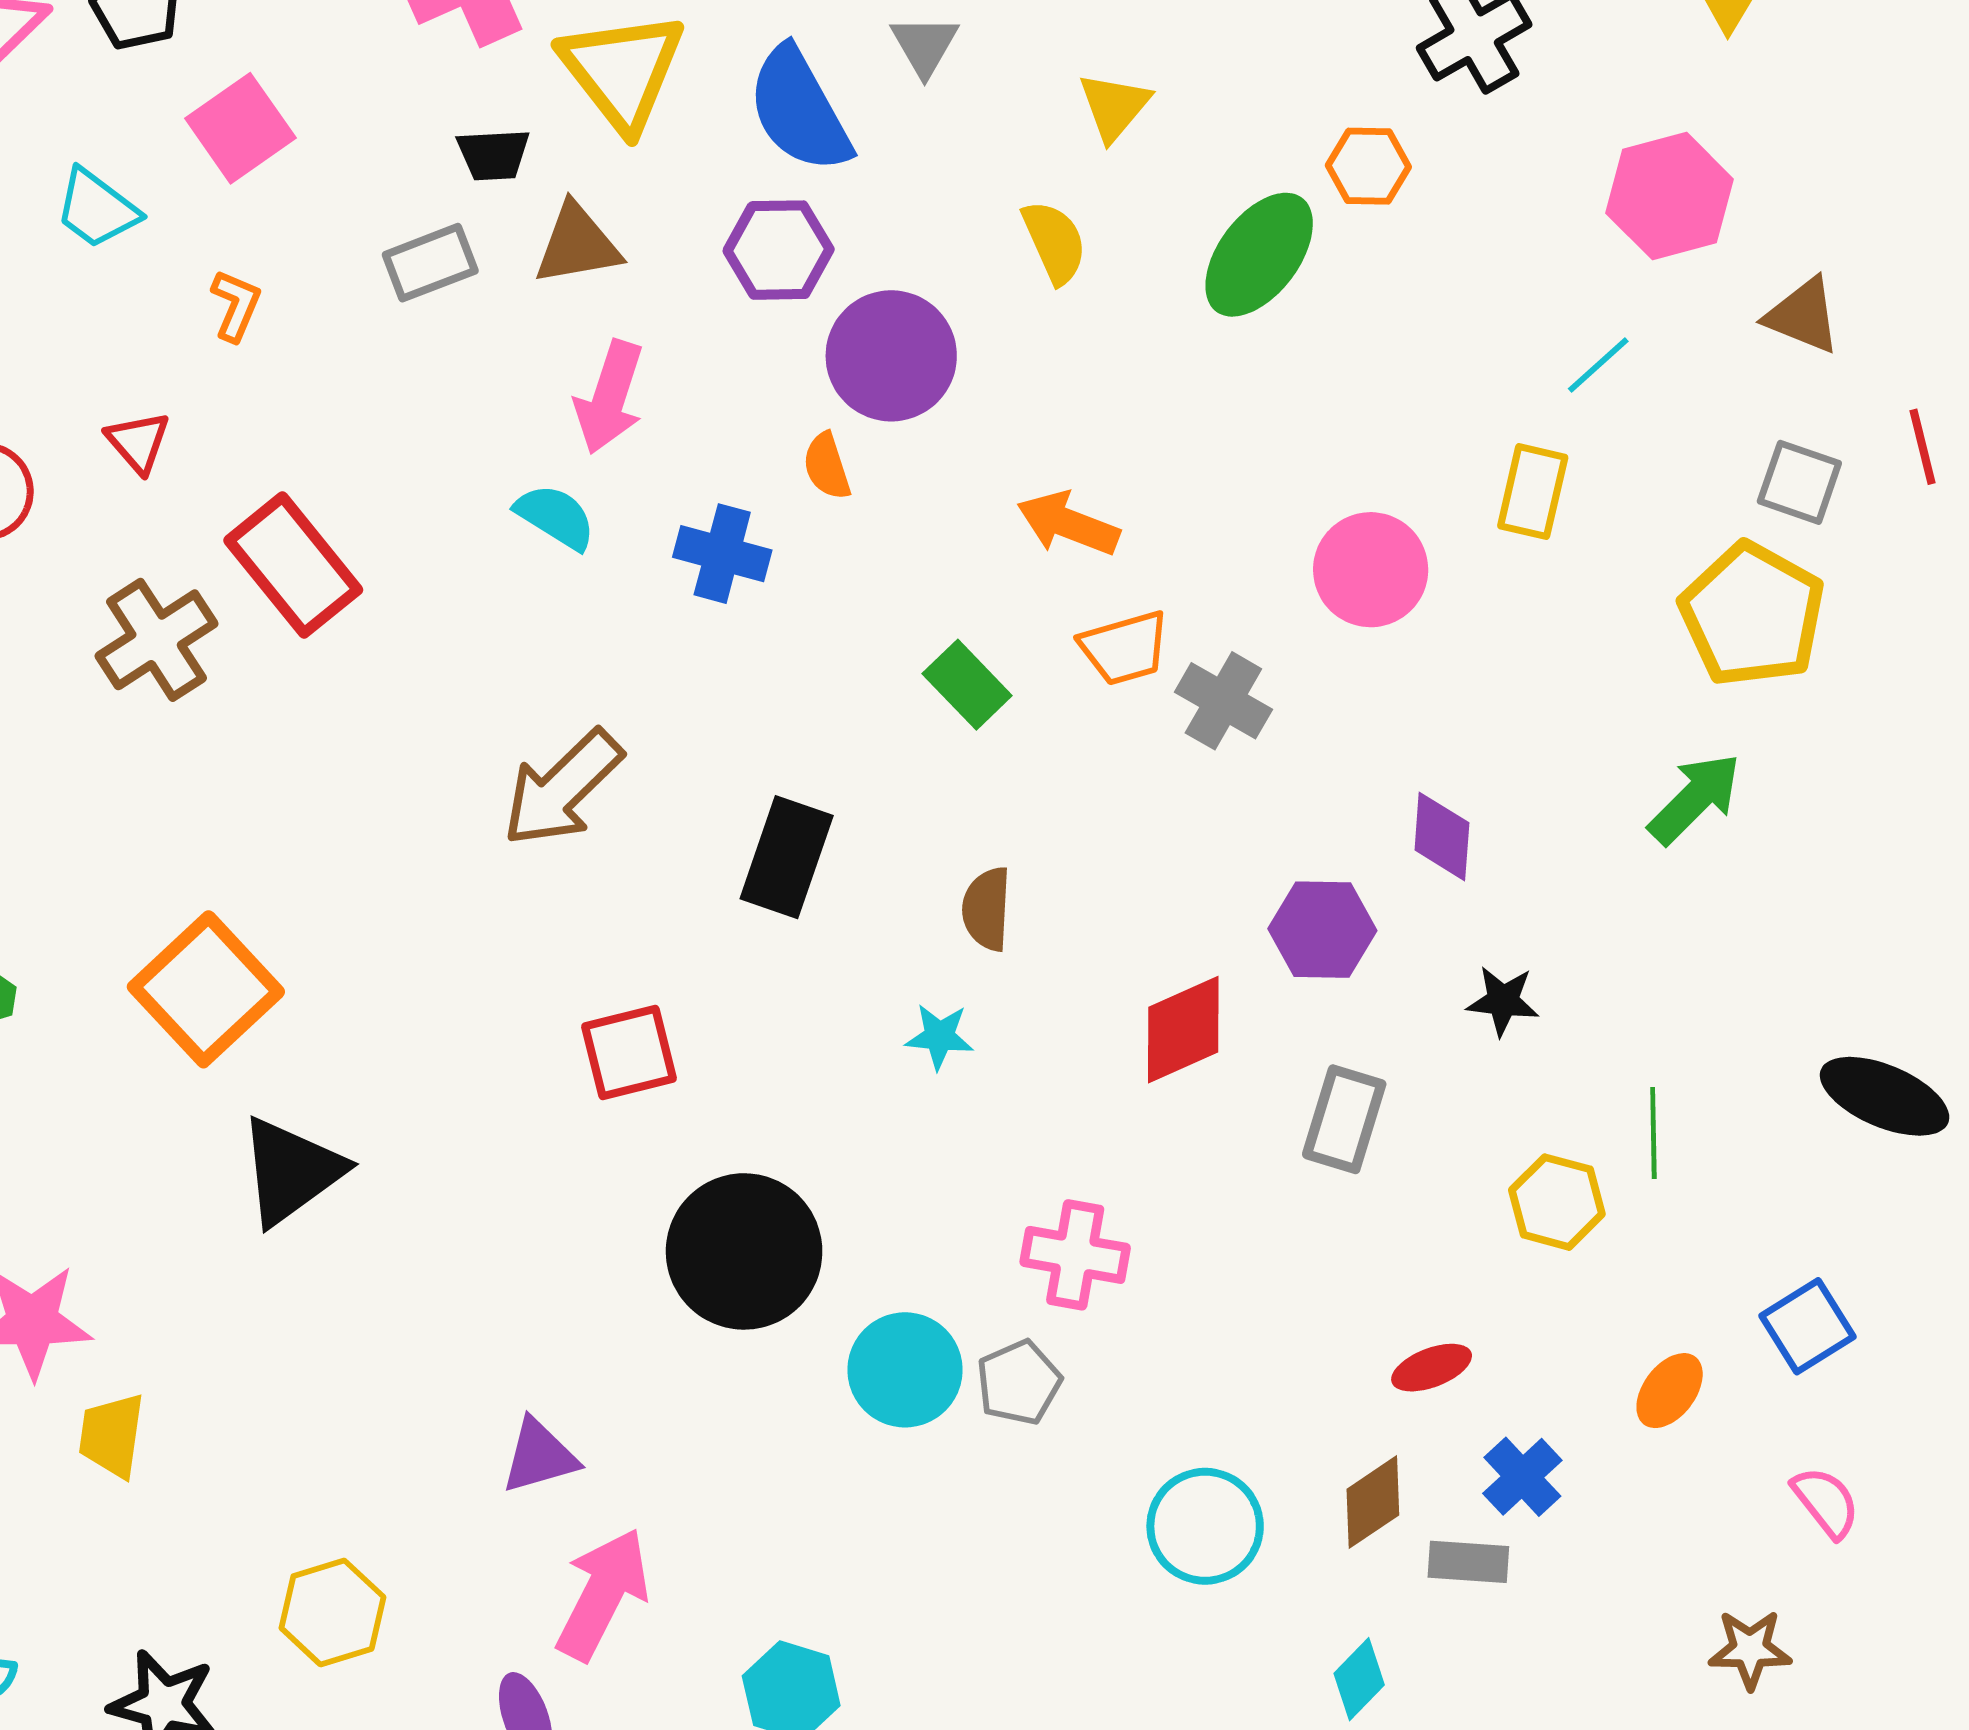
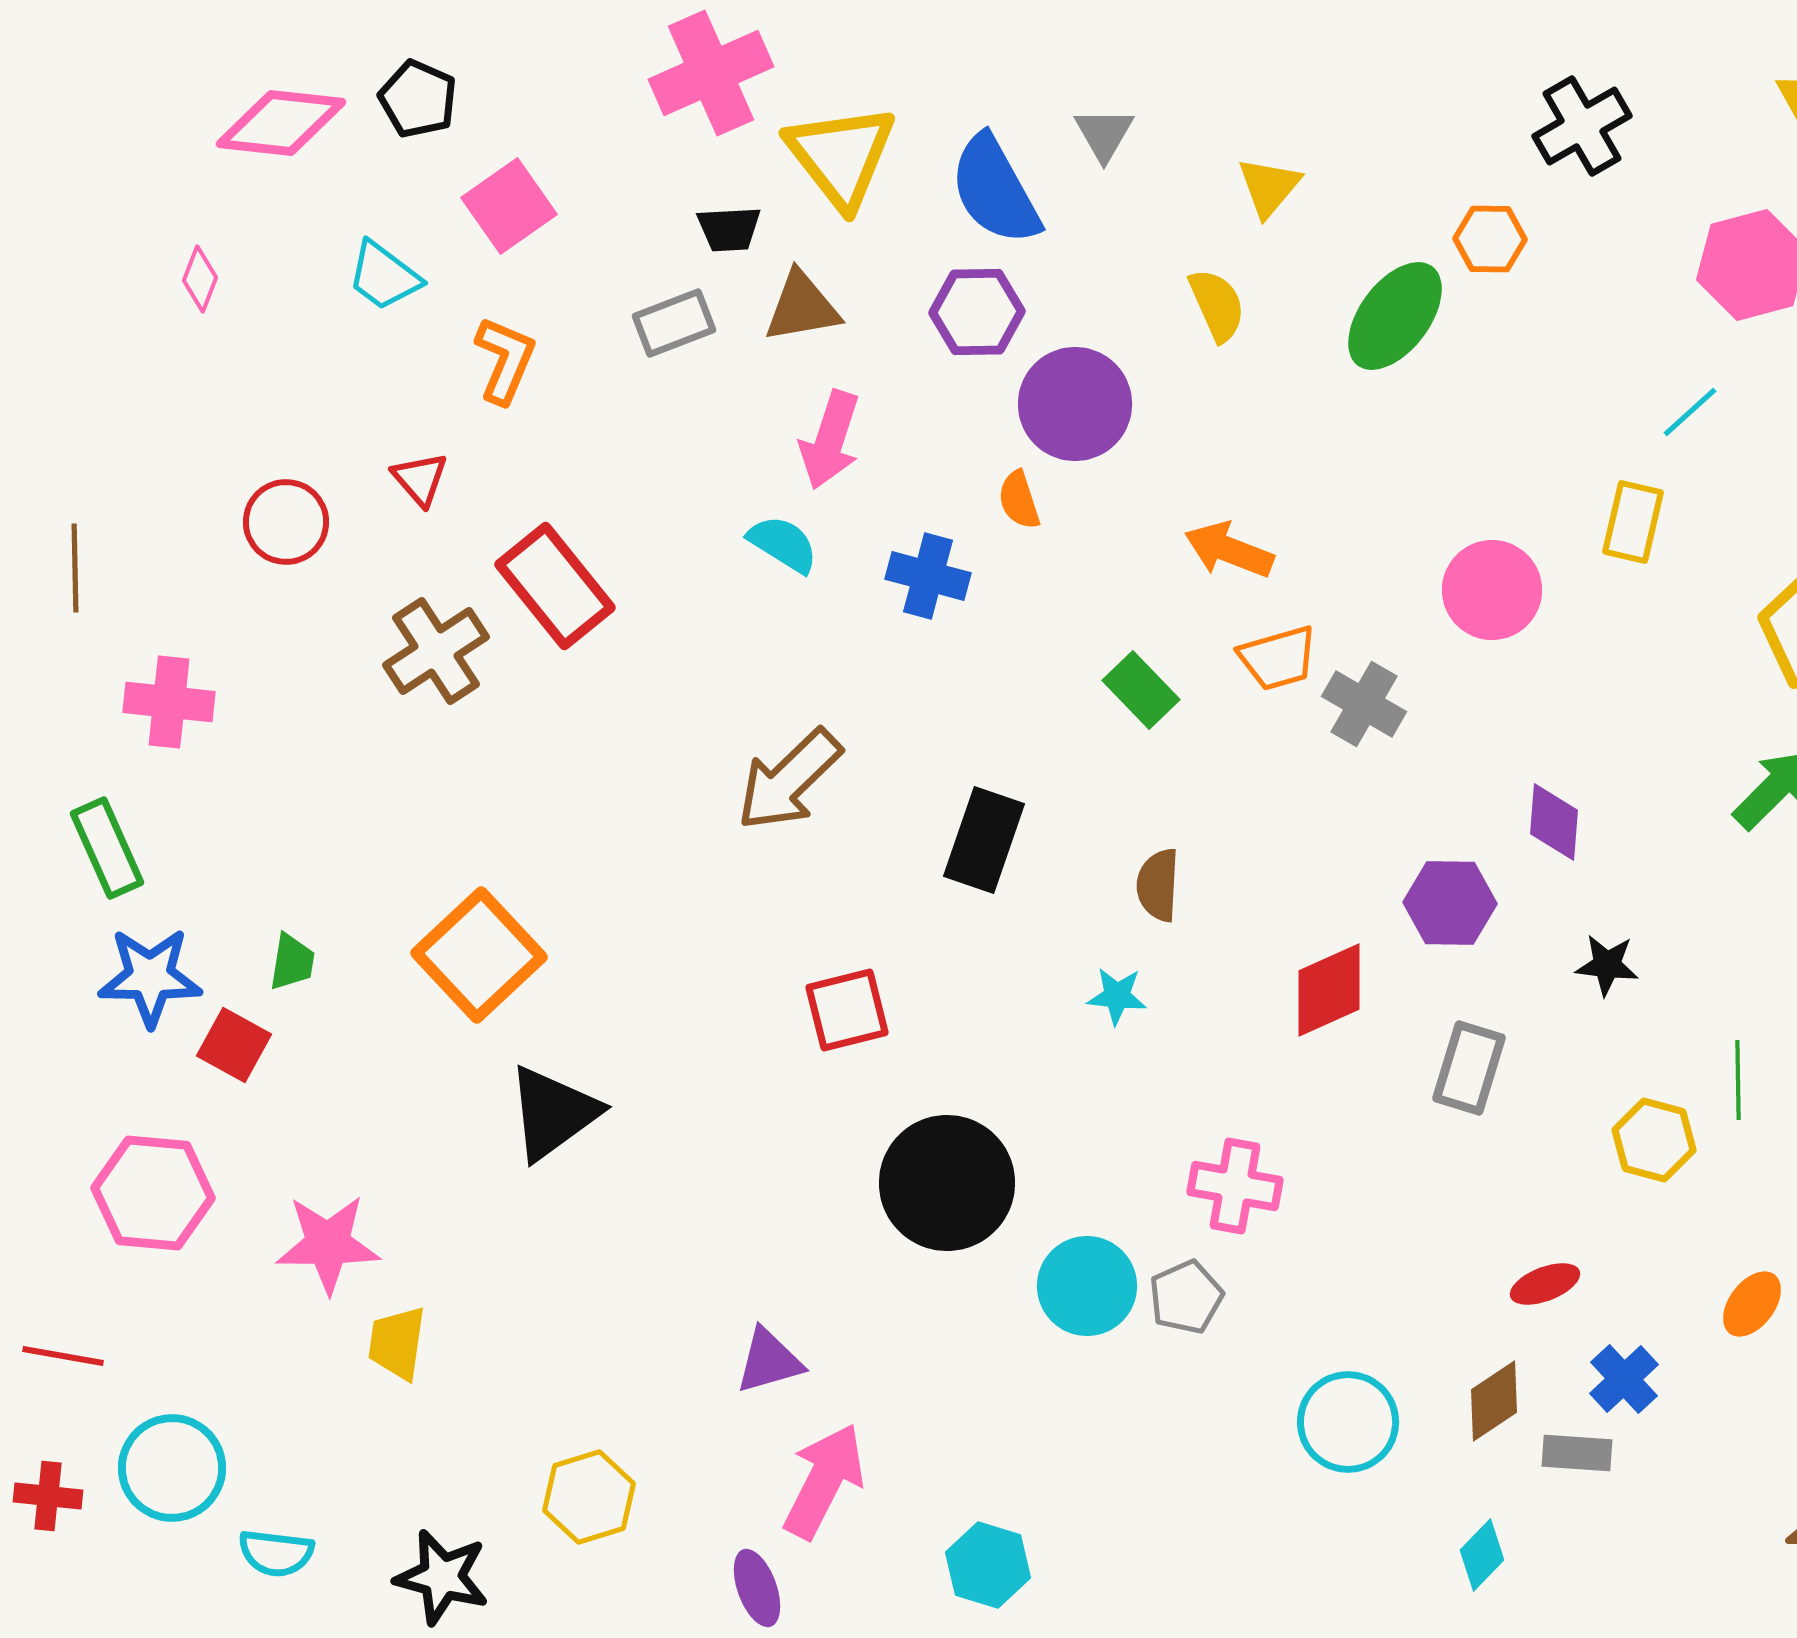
orange L-shape: (236, 305) -> (505, 360), size x1.4

